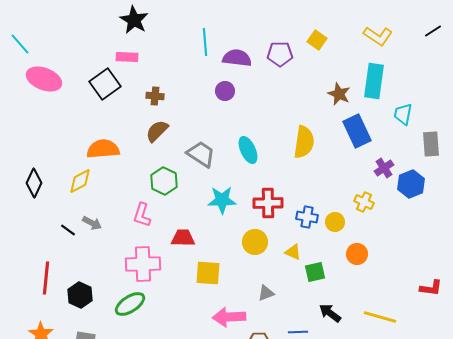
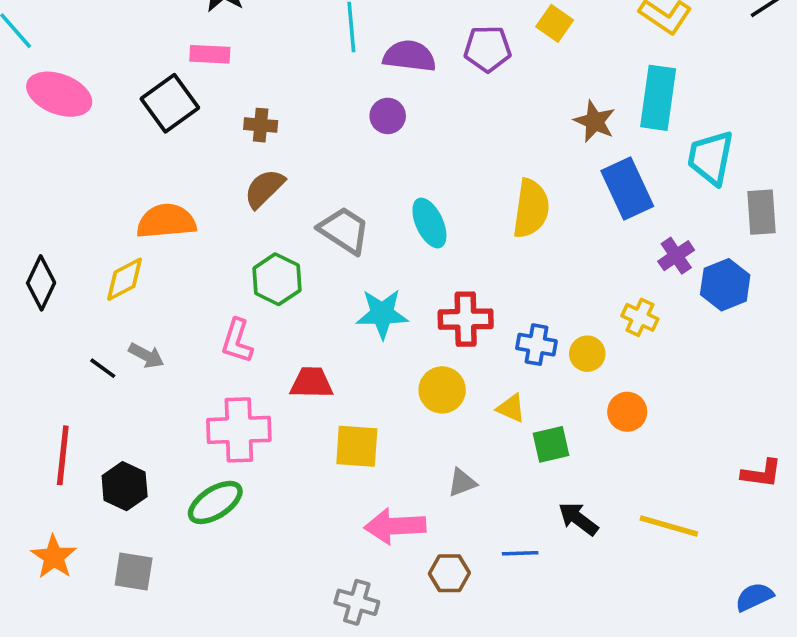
cyan trapezoid: (403, 114) -> (711, 158), size x1.4

